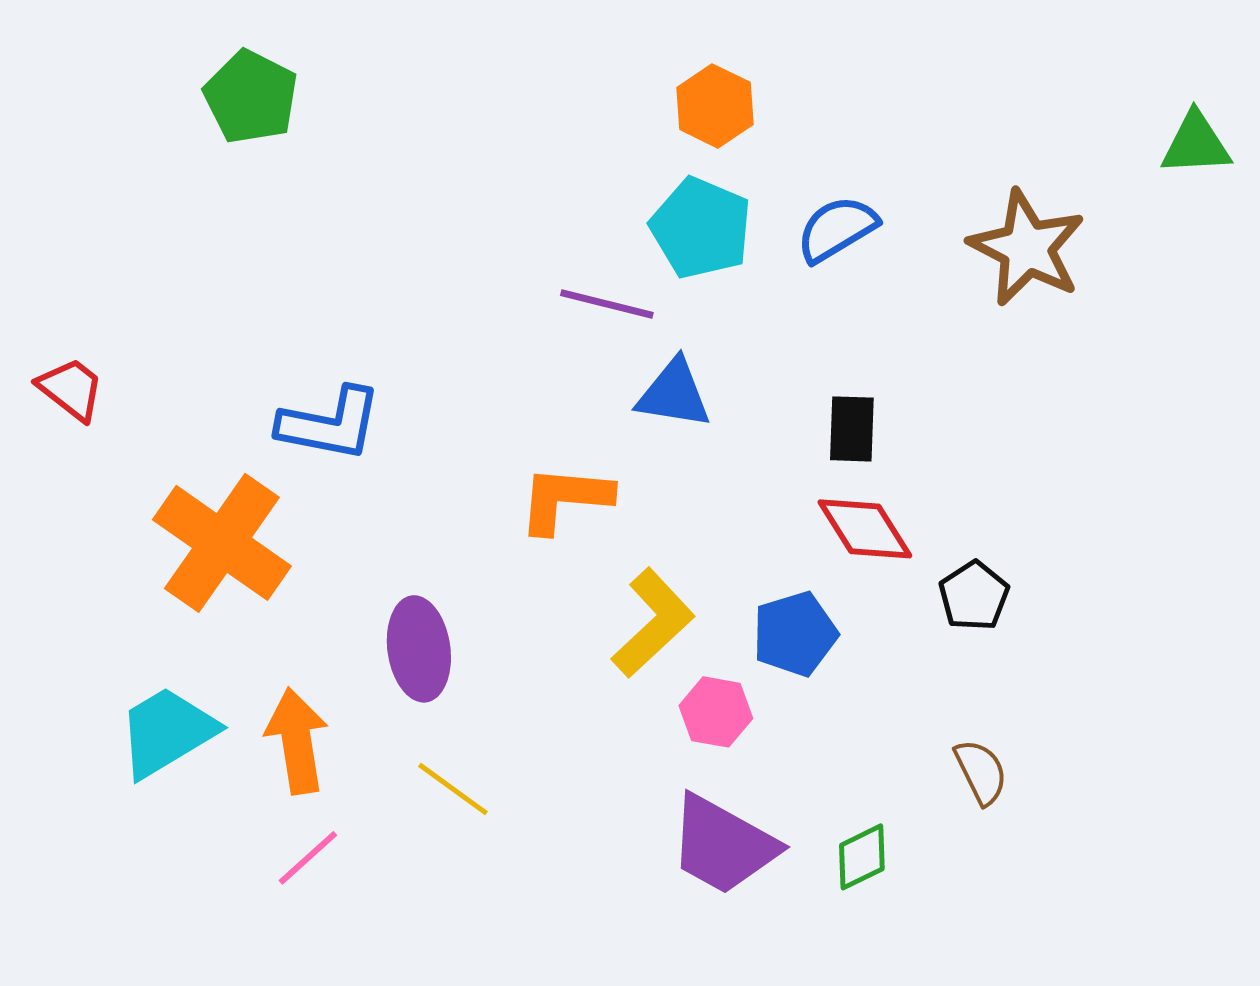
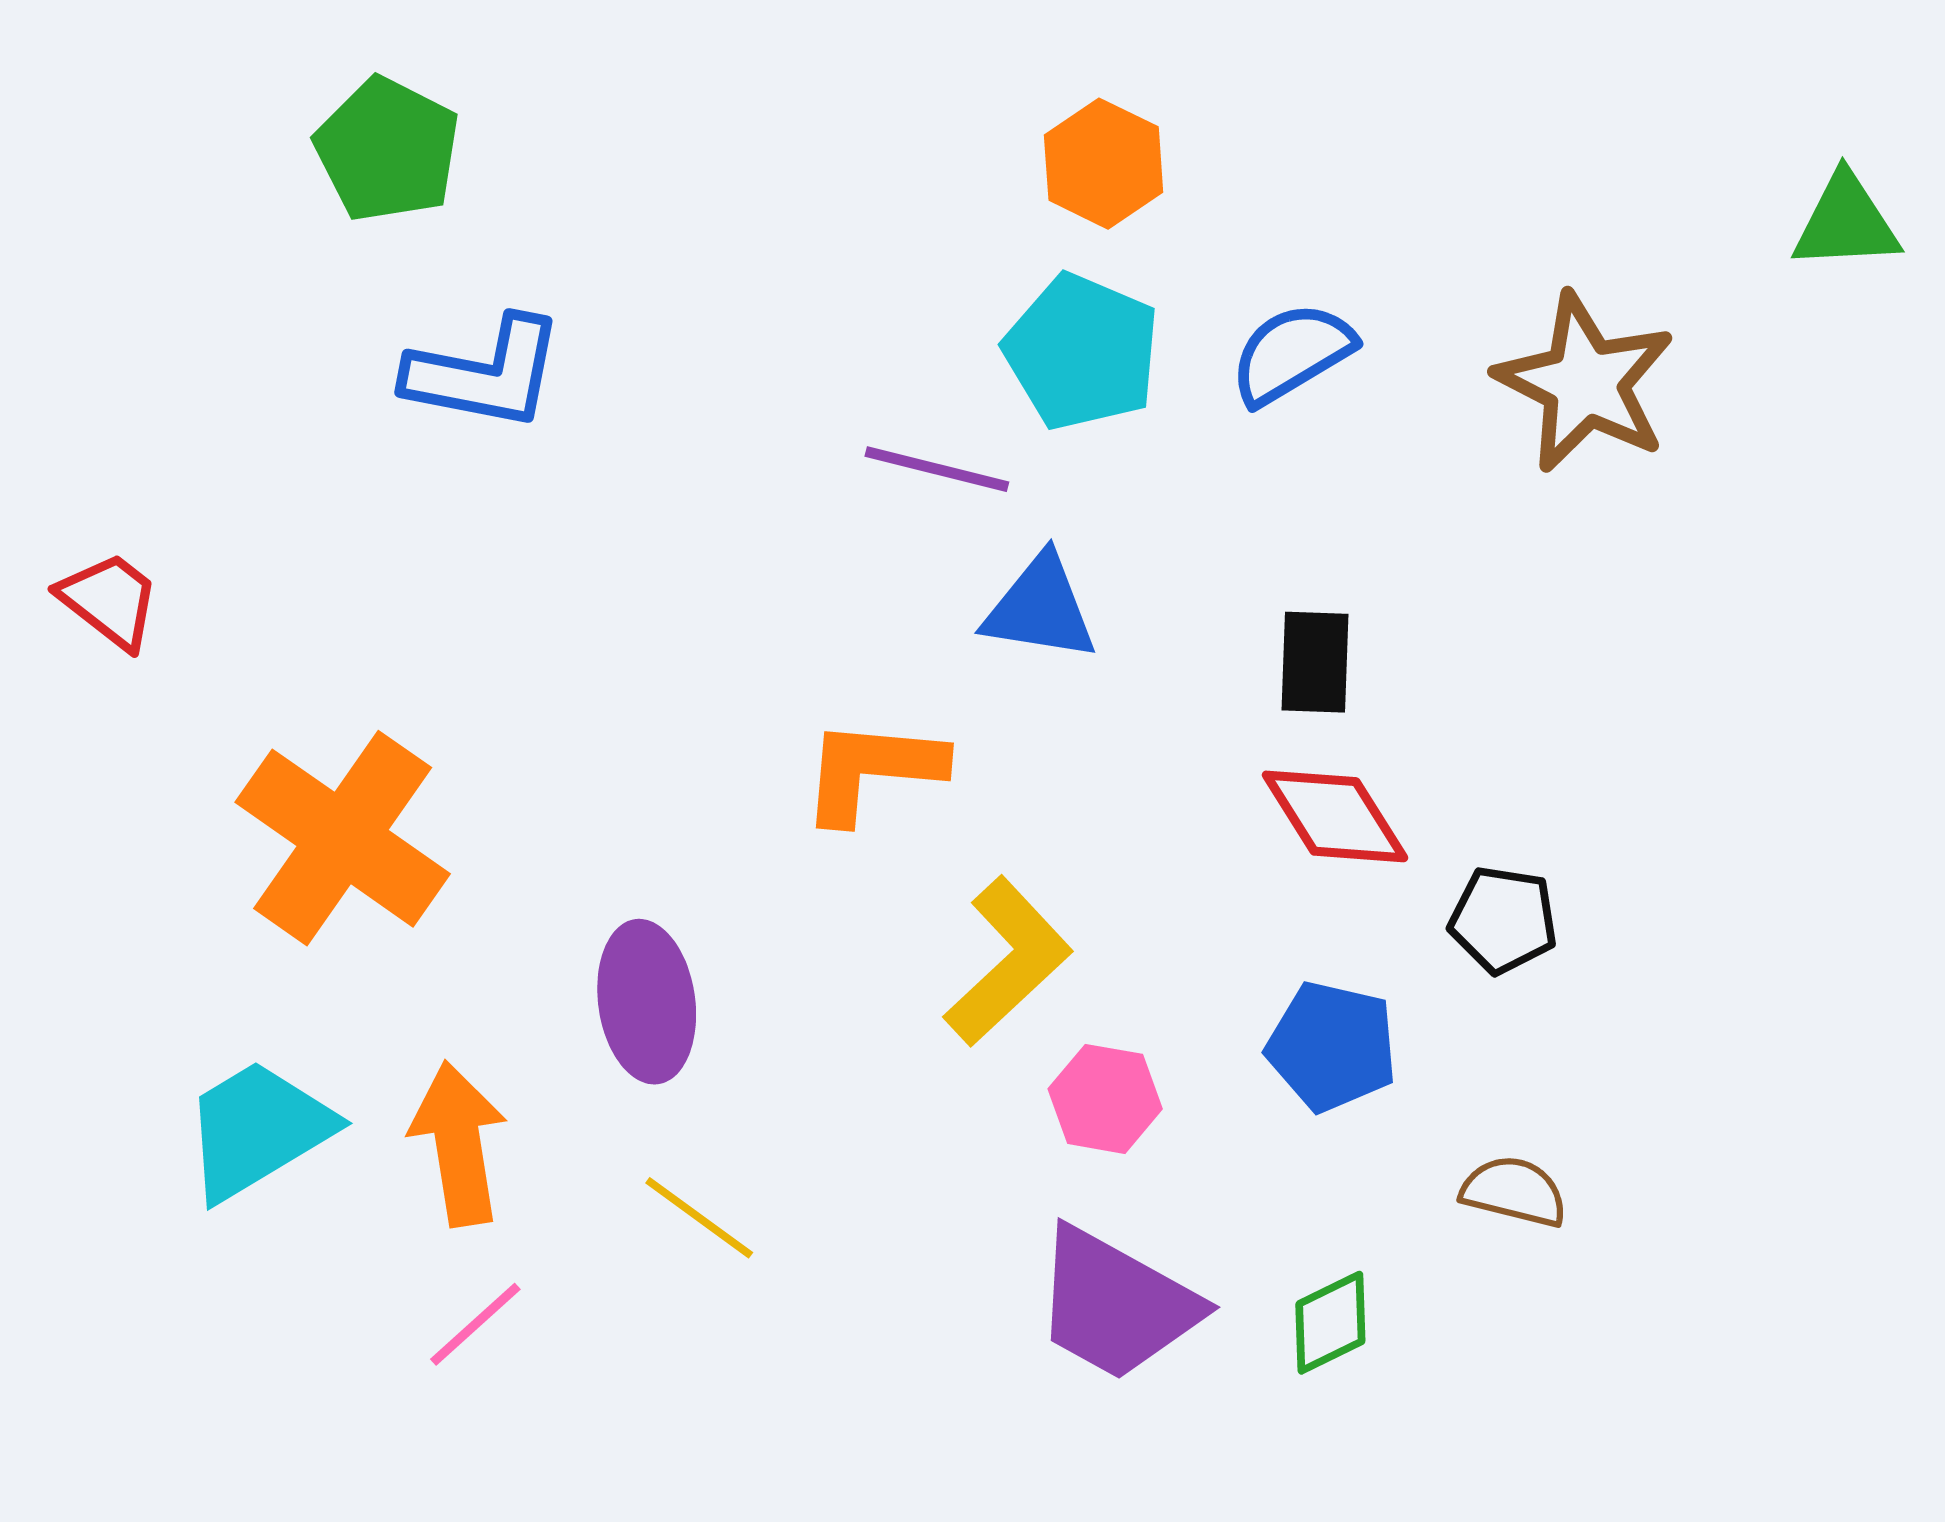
blue L-shape: (330, 424) -> (485, 373), moved
black pentagon: (974, 596) -> (1503, 920), turned -30
blue pentagon: (795, 634) -> (1332, 1046), moved, turned 30
brown semicircle: (981, 772) -> (1514, 1192), turned -50

